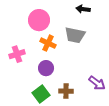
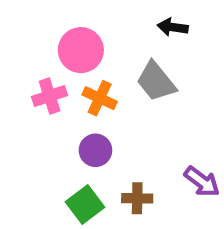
gray trapezoid: (75, 35) -> (156, 81), turned 40
pink cross: (17, 54) -> (50, 96), moved

